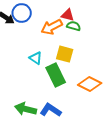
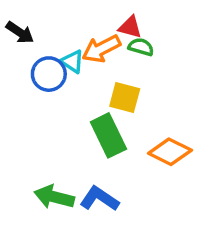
blue circle: (22, 13) -> (49, 74), moved
cyan triangle: (36, 58) -> (72, 61), moved

